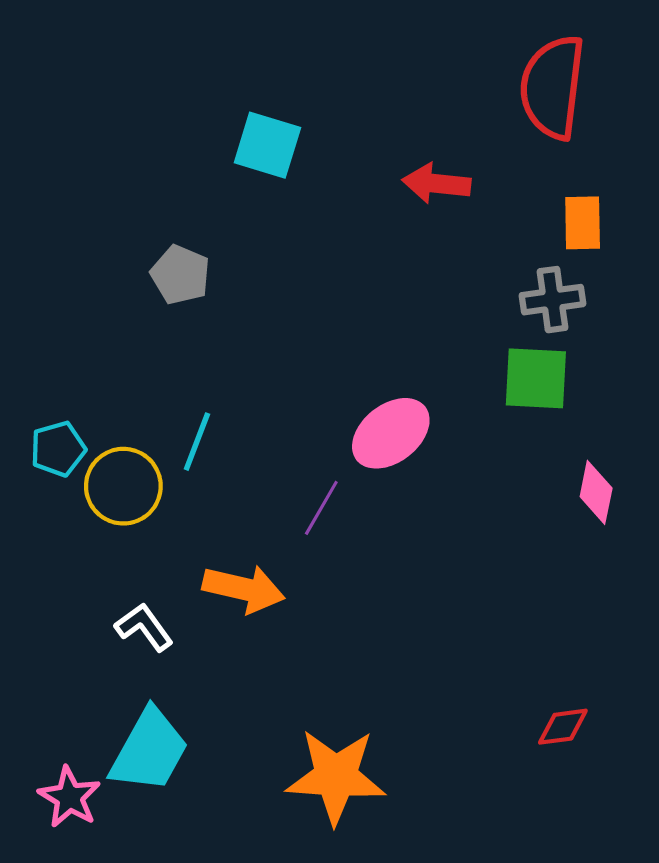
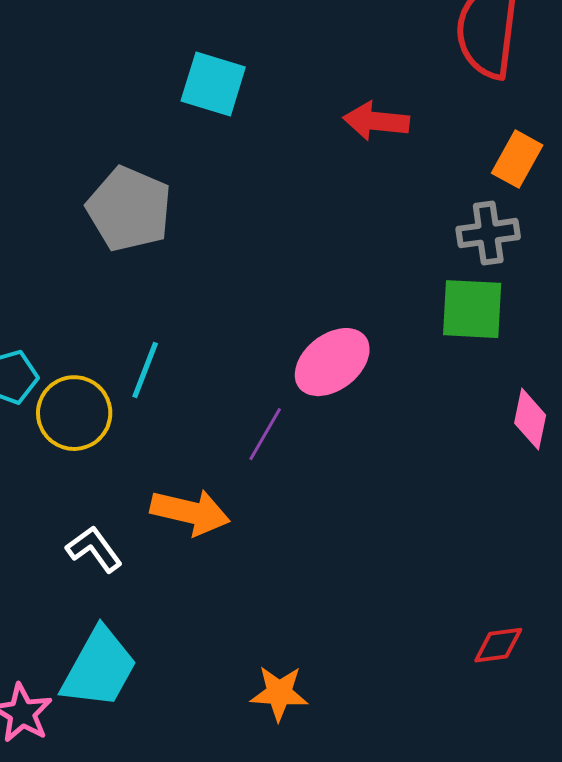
orange rectangle: (583, 223) -> (517, 159), turned 30
gray pentagon: (180, 275) -> (129, 209), size x1.5
orange star: (336, 776) -> (279, 693), size x0.6

